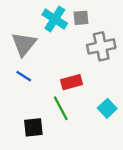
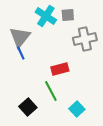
blue line: (24, 76) -> (21, 53), moved, turned 32
cyan square: (107, 108) -> (77, 109), moved
black square: (33, 127) -> (28, 107), turned -36

